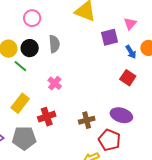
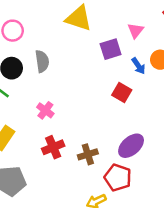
red square: (128, 78) -> (122, 92), moved
purple ellipse: (121, 115) -> (131, 146), turned -55
red cross: (47, 117) -> (53, 147), moved

